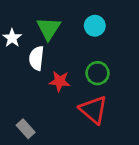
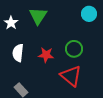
cyan circle: (95, 26) -> (89, 14), moved
white semicircle: (37, 58) -> (18, 53), moved

